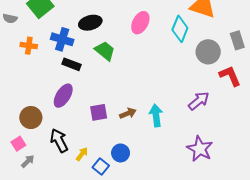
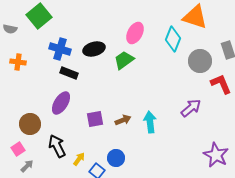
black ellipse: (90, 23) -> (94, 49), moved
orange cross: (29, 46) -> (18, 62), moved
green trapezoid: (105, 51) -> (124, 60), moved, turned -75
purple star: (200, 149) -> (216, 155), moved

